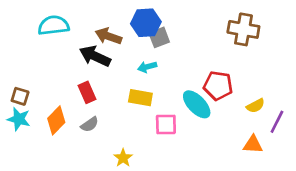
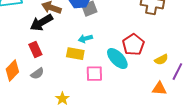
black arrow: (95, 56) -> (41, 23), turned -55
cyan arrow: (147, 67) -> (85, 39), moved
red pentagon: (218, 86) -> (133, 45), turned 30

